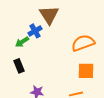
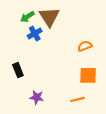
green arrow: (22, 42) -> (27, 17), moved
orange semicircle: (83, 43) -> (85, 46), size x0.6

